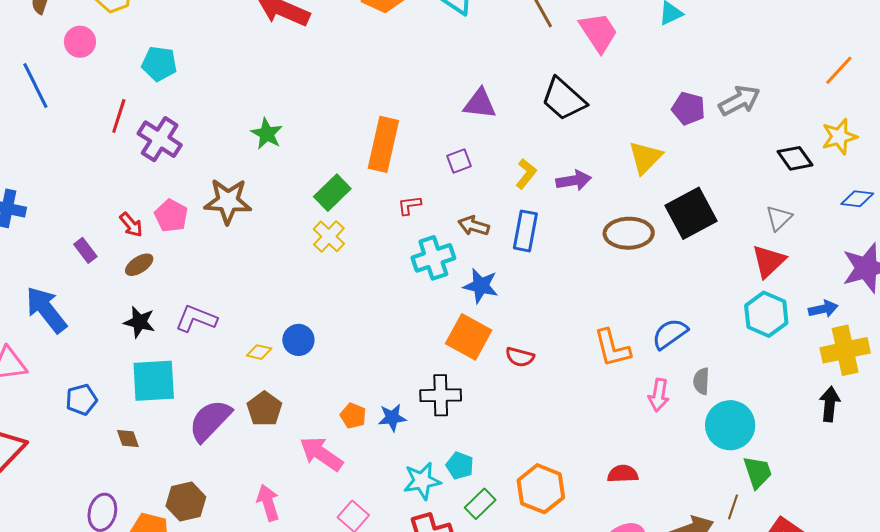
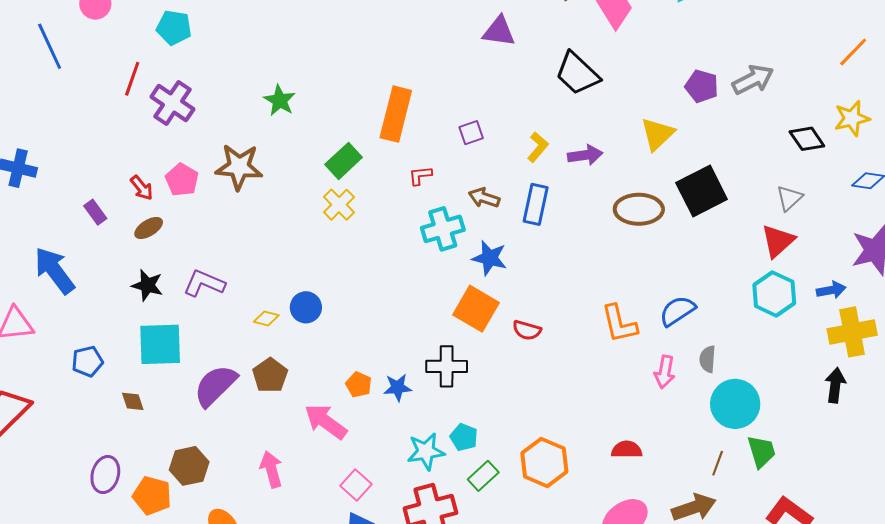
purple triangle: (480, 104) -> (499, 31), moved
brown line: (733, 507) -> (718, 463), moved

